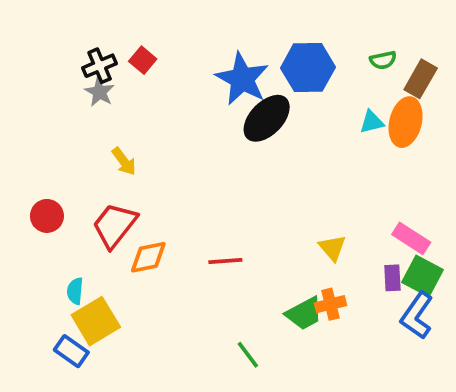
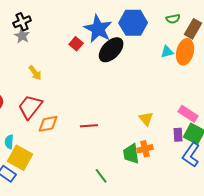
red square: (143, 60) -> (76, 44), moved
green trapezoid: (304, 314) -> (131, 154), turned 110
yellow square: (96, 321) -> (20, 158), turned -30

